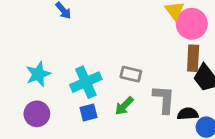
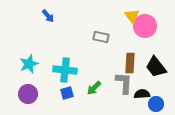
brown rectangle: (193, 58) -> (130, 63), moved
gray rectangle: (131, 74) -> (101, 37), moved
cyan cross: (86, 82) -> (65, 70), turned 30

